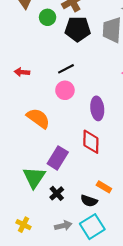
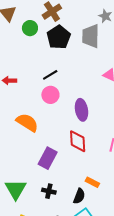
black pentagon: (78, 29) -> (59, 37), turned -30
green triangle: (34, 177) -> (16, 189), moved
black cross: (57, 193) -> (49, 191), turned -32
black semicircle: (89, 201) -> (79, 196), turned -84

